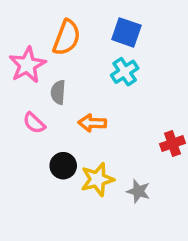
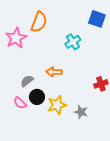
blue square: (126, 32) -> (97, 19), moved
gray semicircle: (58, 92) -> (27, 81), moved, turned 48
pink semicircle: (34, 123) -> (20, 103), moved

